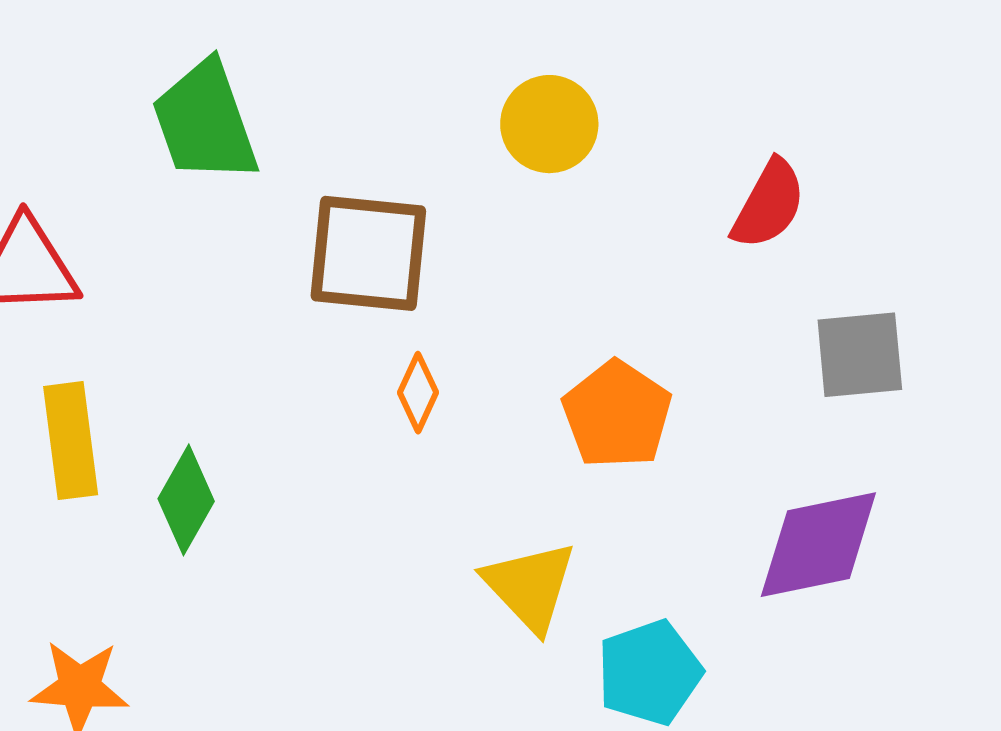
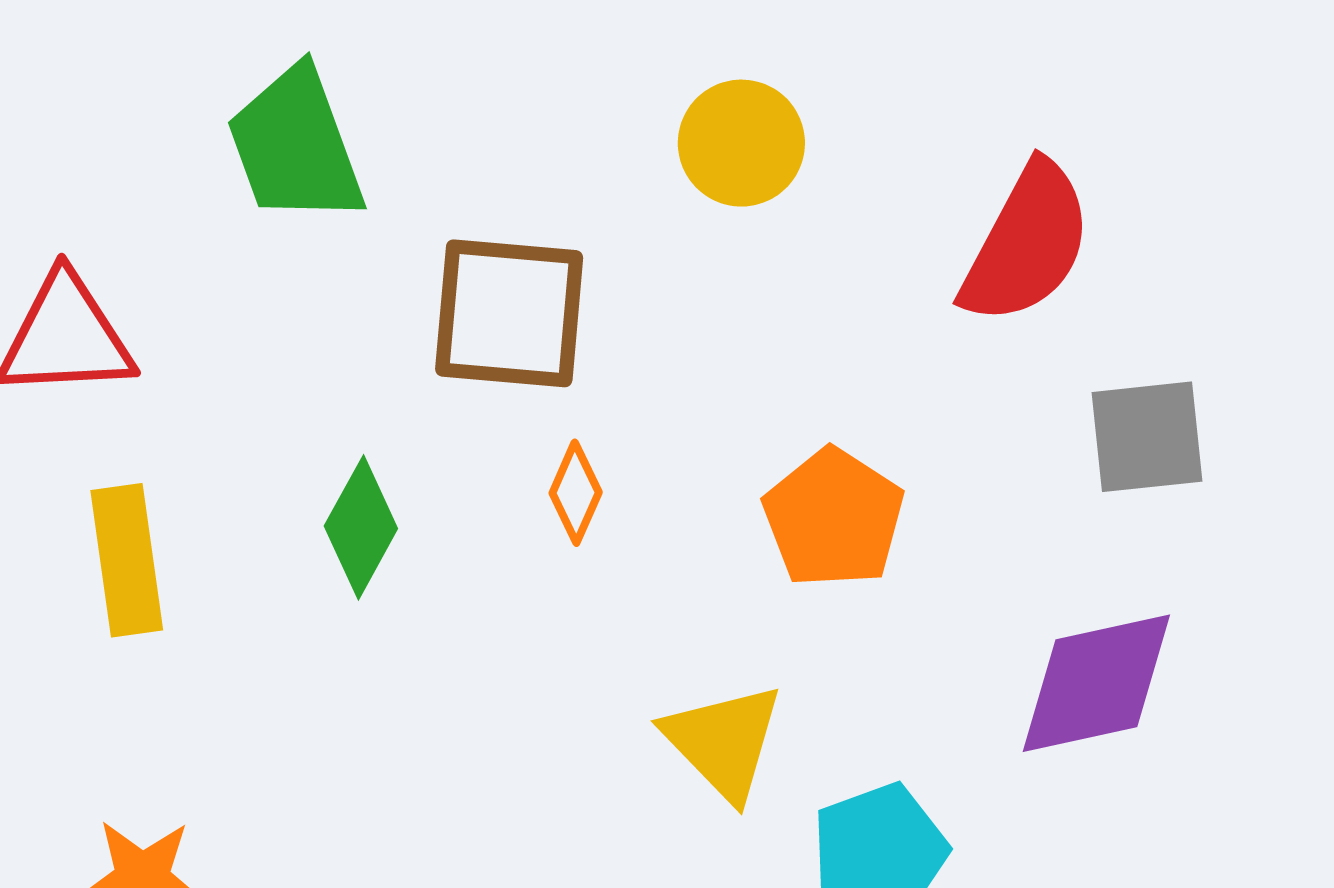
red semicircle: (769, 204) -> (1027, 243), size x1.4
green diamond: (186, 500) -> (361, 527), moved

